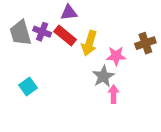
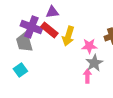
purple cross: (42, 32) -> (31, 27), size x1.5
gray trapezoid: (20, 33) -> (24, 42), moved
gray star: (103, 76) -> (94, 63), moved

